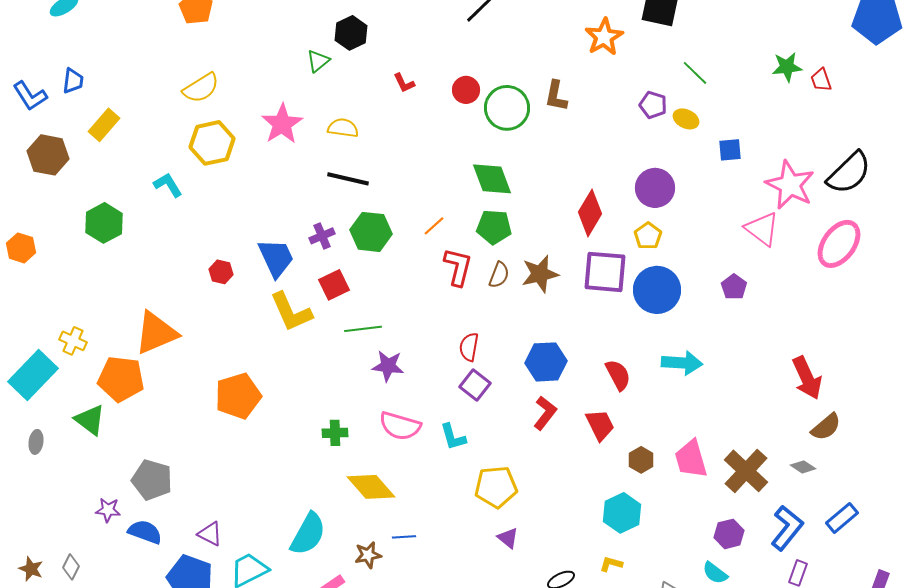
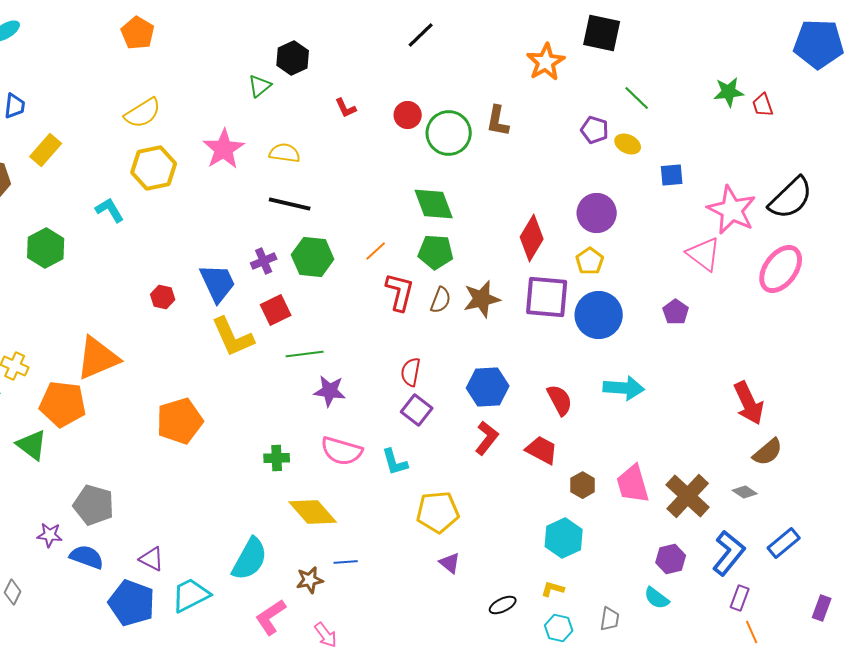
red trapezoid: (600, 425) -> (542, 450), turned -36

